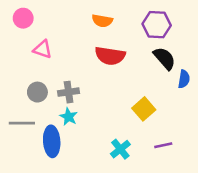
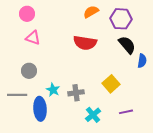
pink circle: (23, 18) -> (27, 14), moved
orange semicircle: (102, 21) -> (91, 12), moved, turned 140
gray cross: (69, 92) -> (76, 93), moved

